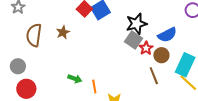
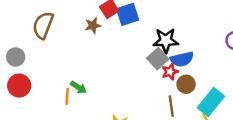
brown star: (63, 32) -> (93, 25), moved
blue semicircle: (167, 35) -> (182, 59), moved
orange line: (94, 86) -> (67, 96), moved

